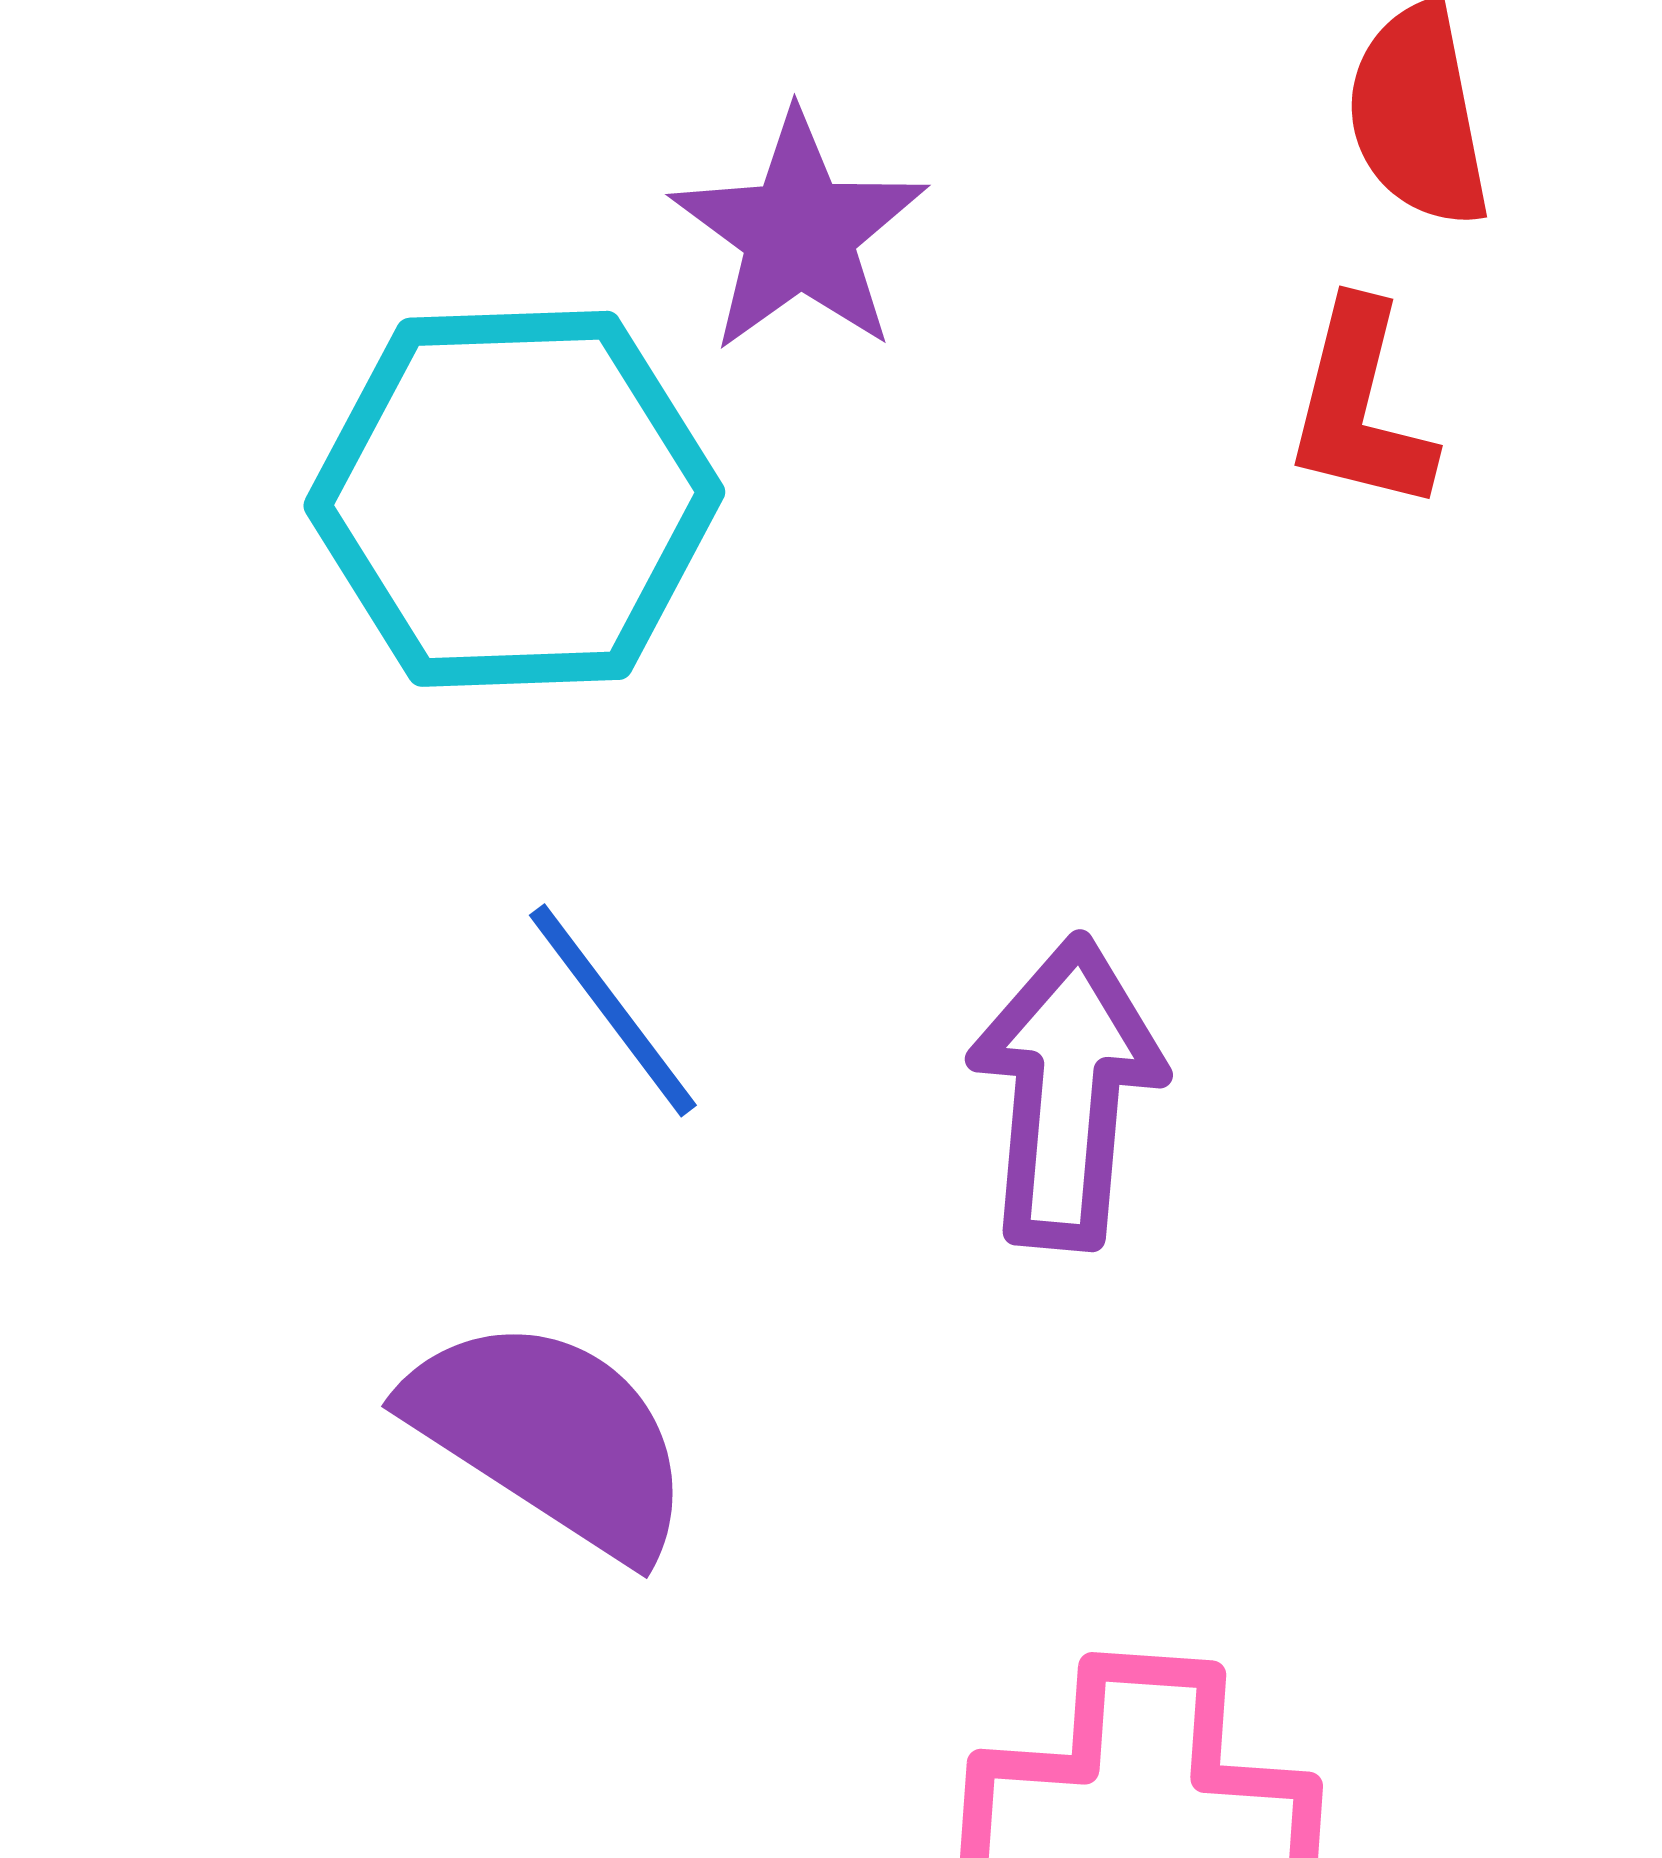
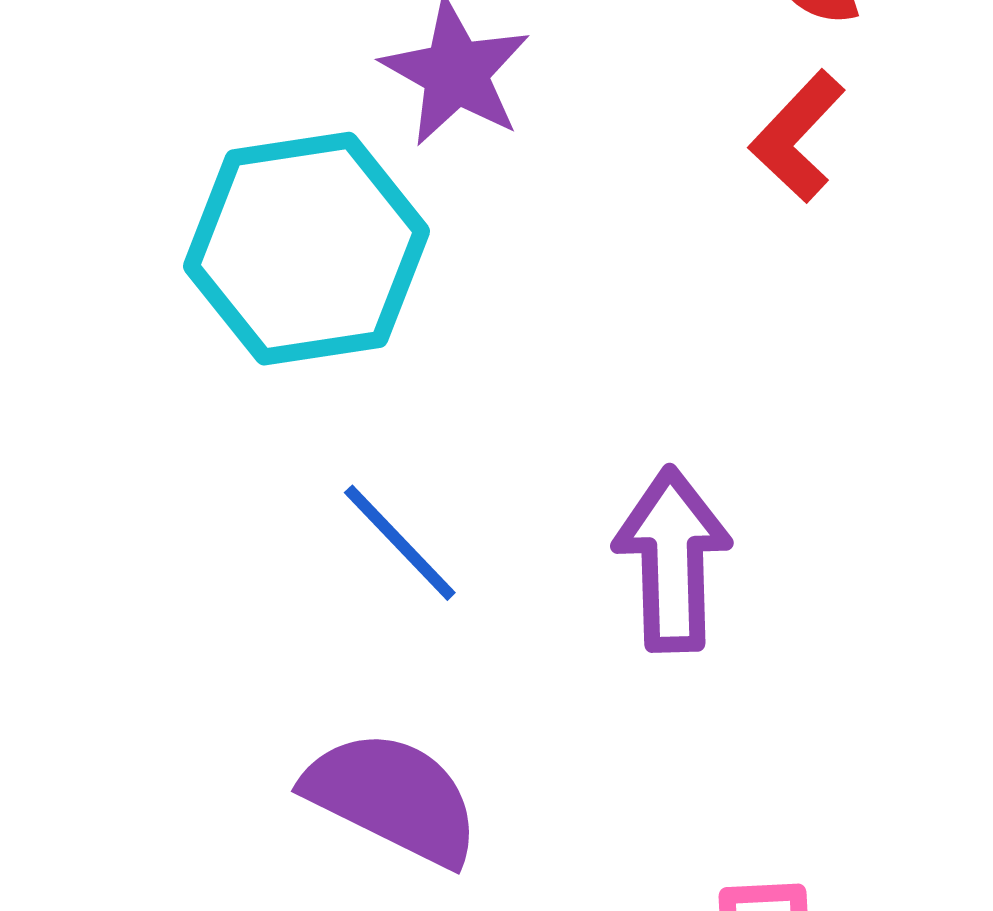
red L-shape: (1360, 407) -> (797, 136), turned 36

